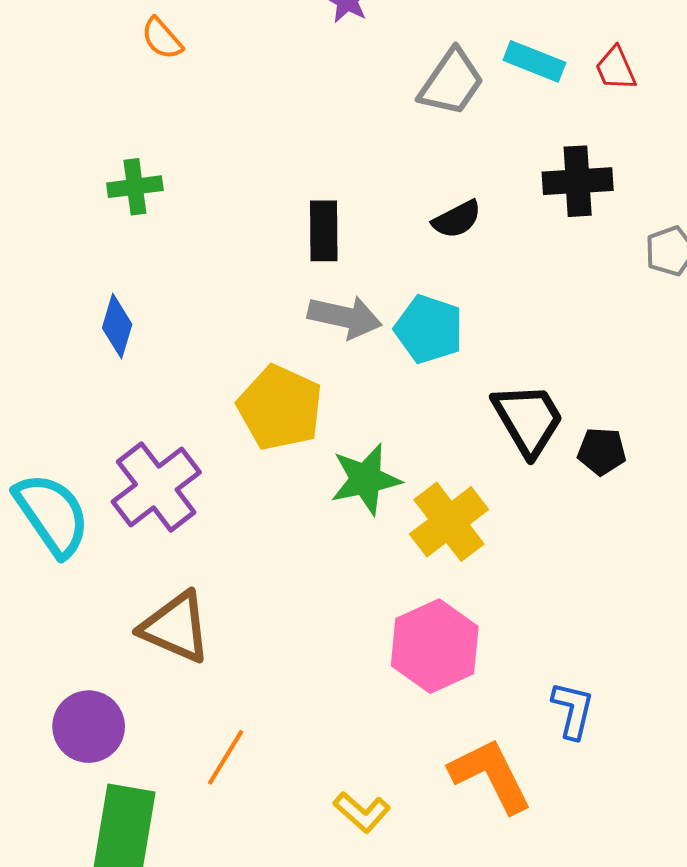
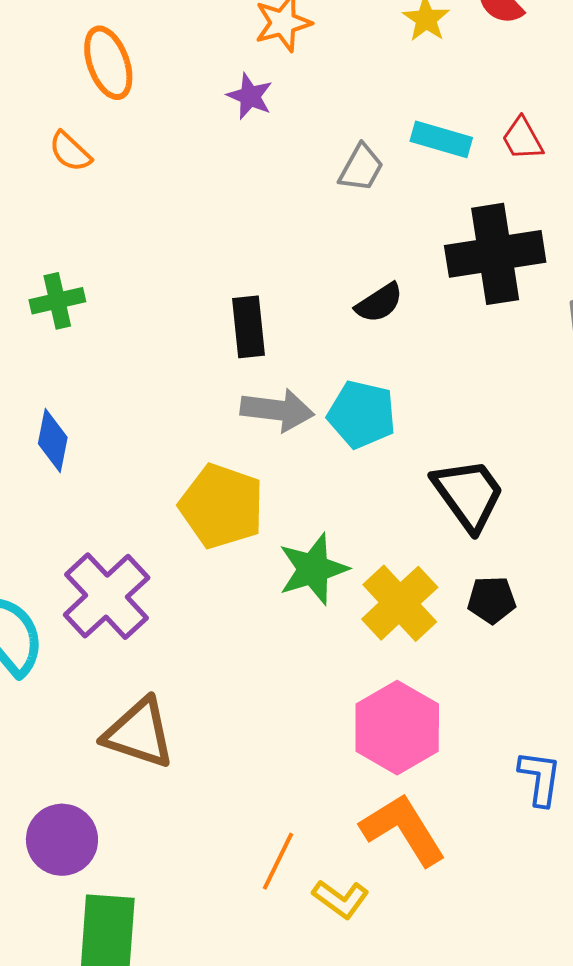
gray trapezoid: (451, 82) -> (361, 168), size x0.7
black cross: (578, 181) -> (495, 254), size x1.4
black pentagon: (602, 451) -> (492, 600), moved
orange line: (226, 757) -> (278, 861), moved
orange L-shape: (491, 775) -> (403, 830), moved

